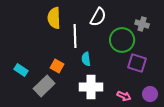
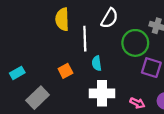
orange square: (57, 66) -> (65, 71), turned 32
cyan rectangle: (21, 70) -> (17, 73), moved, turned -64
gray rectangle: (44, 86) -> (38, 98), moved

